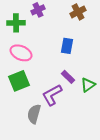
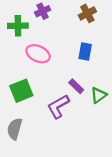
blue rectangle: (67, 46) -> (85, 52), moved
pink ellipse: (21, 53) -> (38, 54), moved
gray semicircle: (34, 114) -> (15, 129), moved

